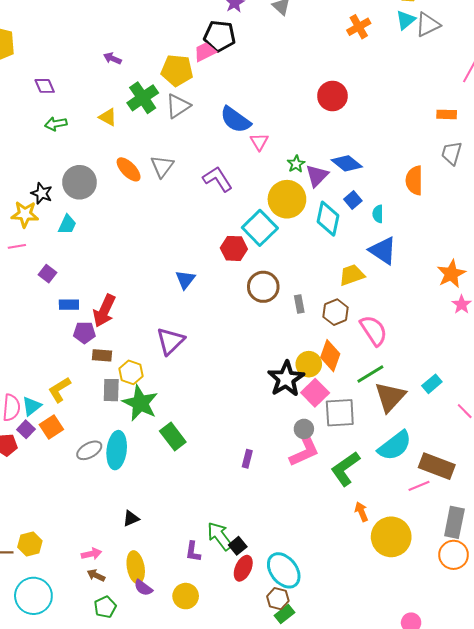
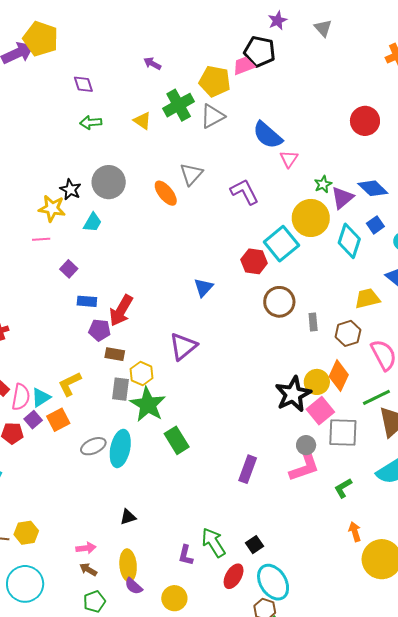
orange ellipse: (129, 169) -> (166, 193), moved
purple rectangle: (247, 459) -> (248, 469), size x1.5
green L-shape: (345, 469) -> (343, 488), size x0.6
black square: (238, 546) -> (255, 545), moved

